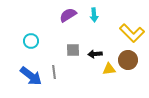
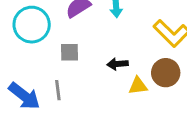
cyan circle: (31, 41) -> (32, 25), moved, size x1.6
gray square: (73, 50) -> (69, 52), moved

